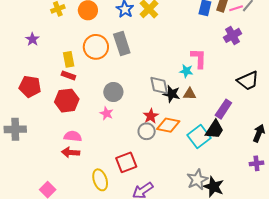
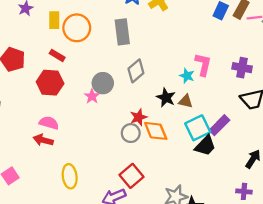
purple cross: (233, 35) -> (242, 68), moved, turned 30
orange circle: (96, 47) -> (77, 28), moved
yellow rectangle: (69, 59) -> (54, 20), moved
gray diamond: (159, 86) -> (136, 71), moved, turned 50
pink star: (107, 113) -> (92, 96), moved
orange diamond: (168, 125) -> (156, 131), turned 45
cyan square: (199, 136) -> (198, 128), moved
red square: (126, 162) -> (131, 176), moved, turned -30

